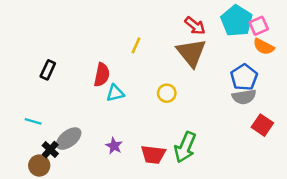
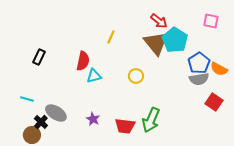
cyan pentagon: (237, 21) -> (175, 40), moved
pink square: (259, 26) -> (211, 21), turned 35
orange semicircle: (264, 47) -> (219, 69), moved
gray ellipse: (69, 139) -> (56, 113), turned 70

